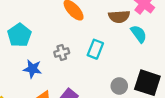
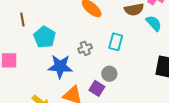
blue star: (32, 69) -> (60, 66), size x1.4
gray circle: (119, 86) -> (109, 74), moved

